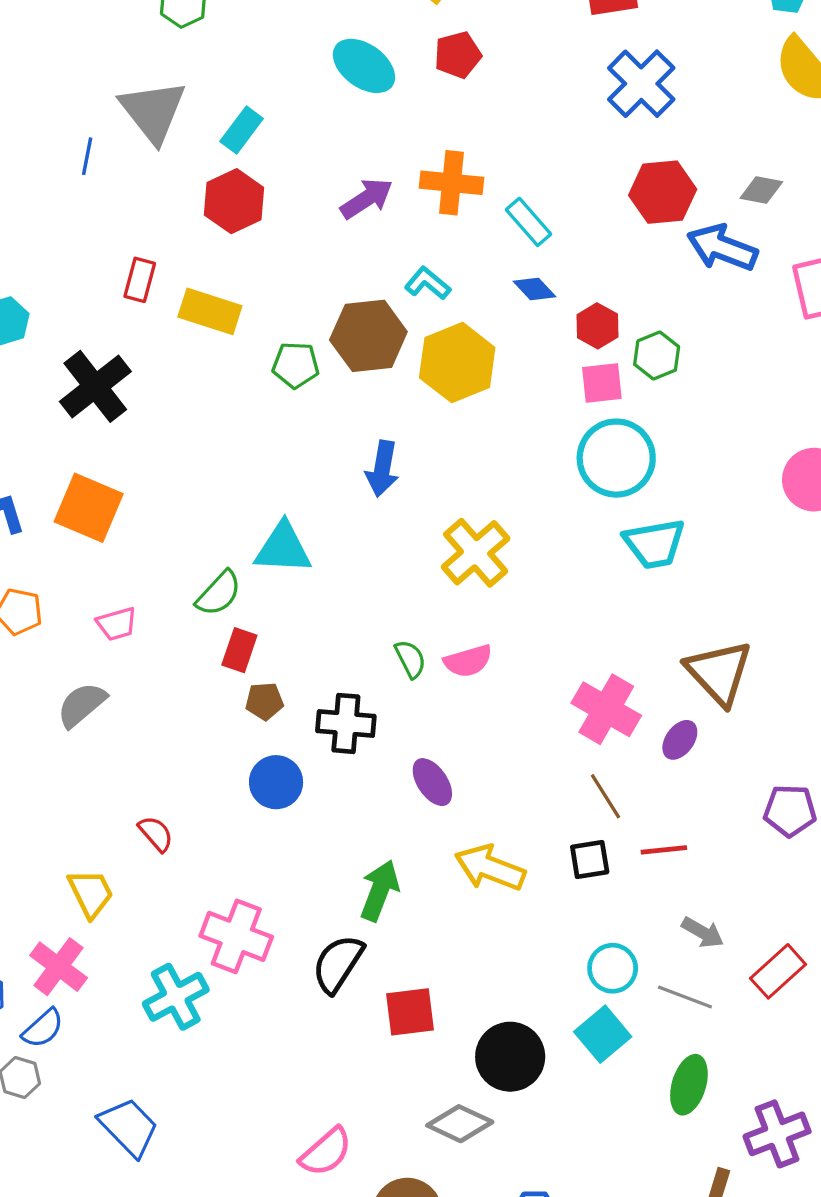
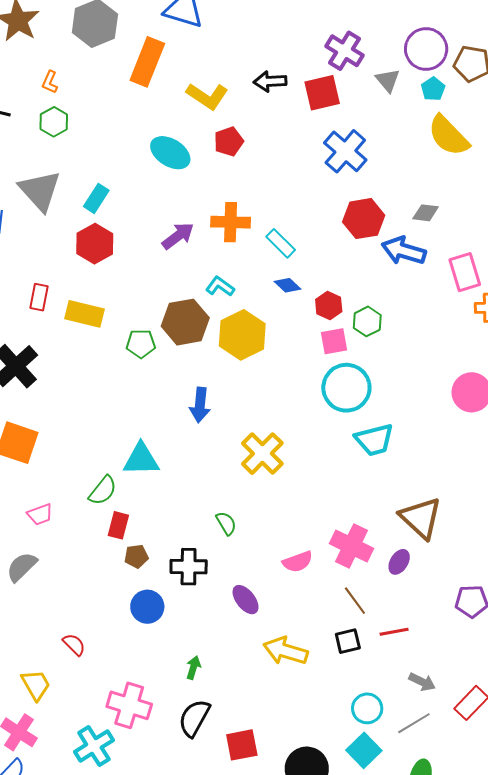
pink semicircle: (468, 661) -> (298, 562), moved
green arrow: (380, 891) -> (193, 668), moved, size x0.6
gray line: (685, 997) -> (414, 723), turned -48

